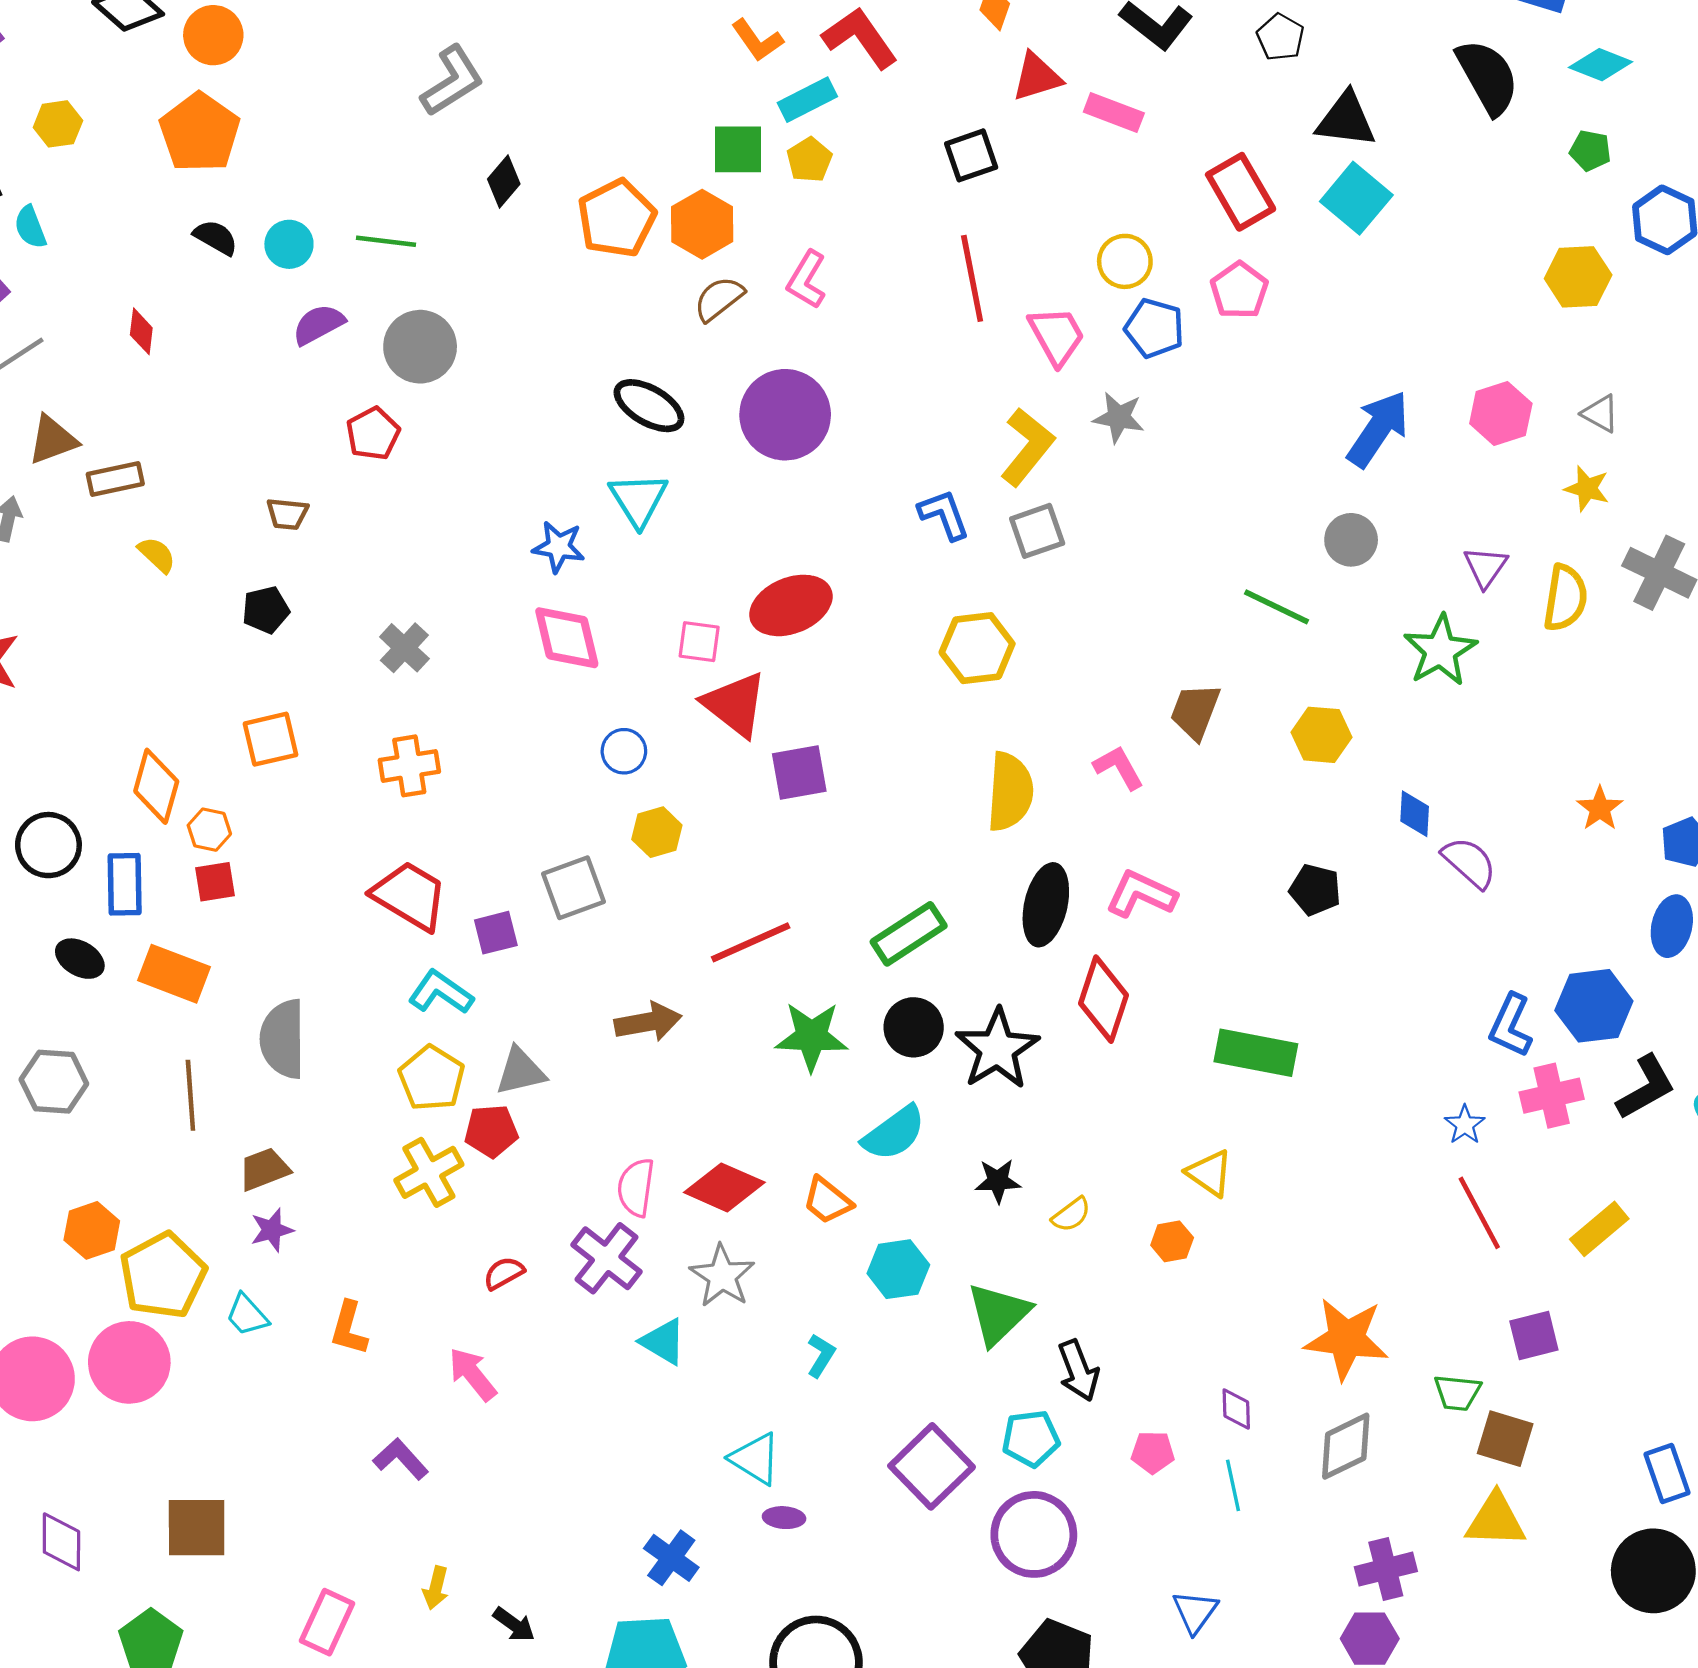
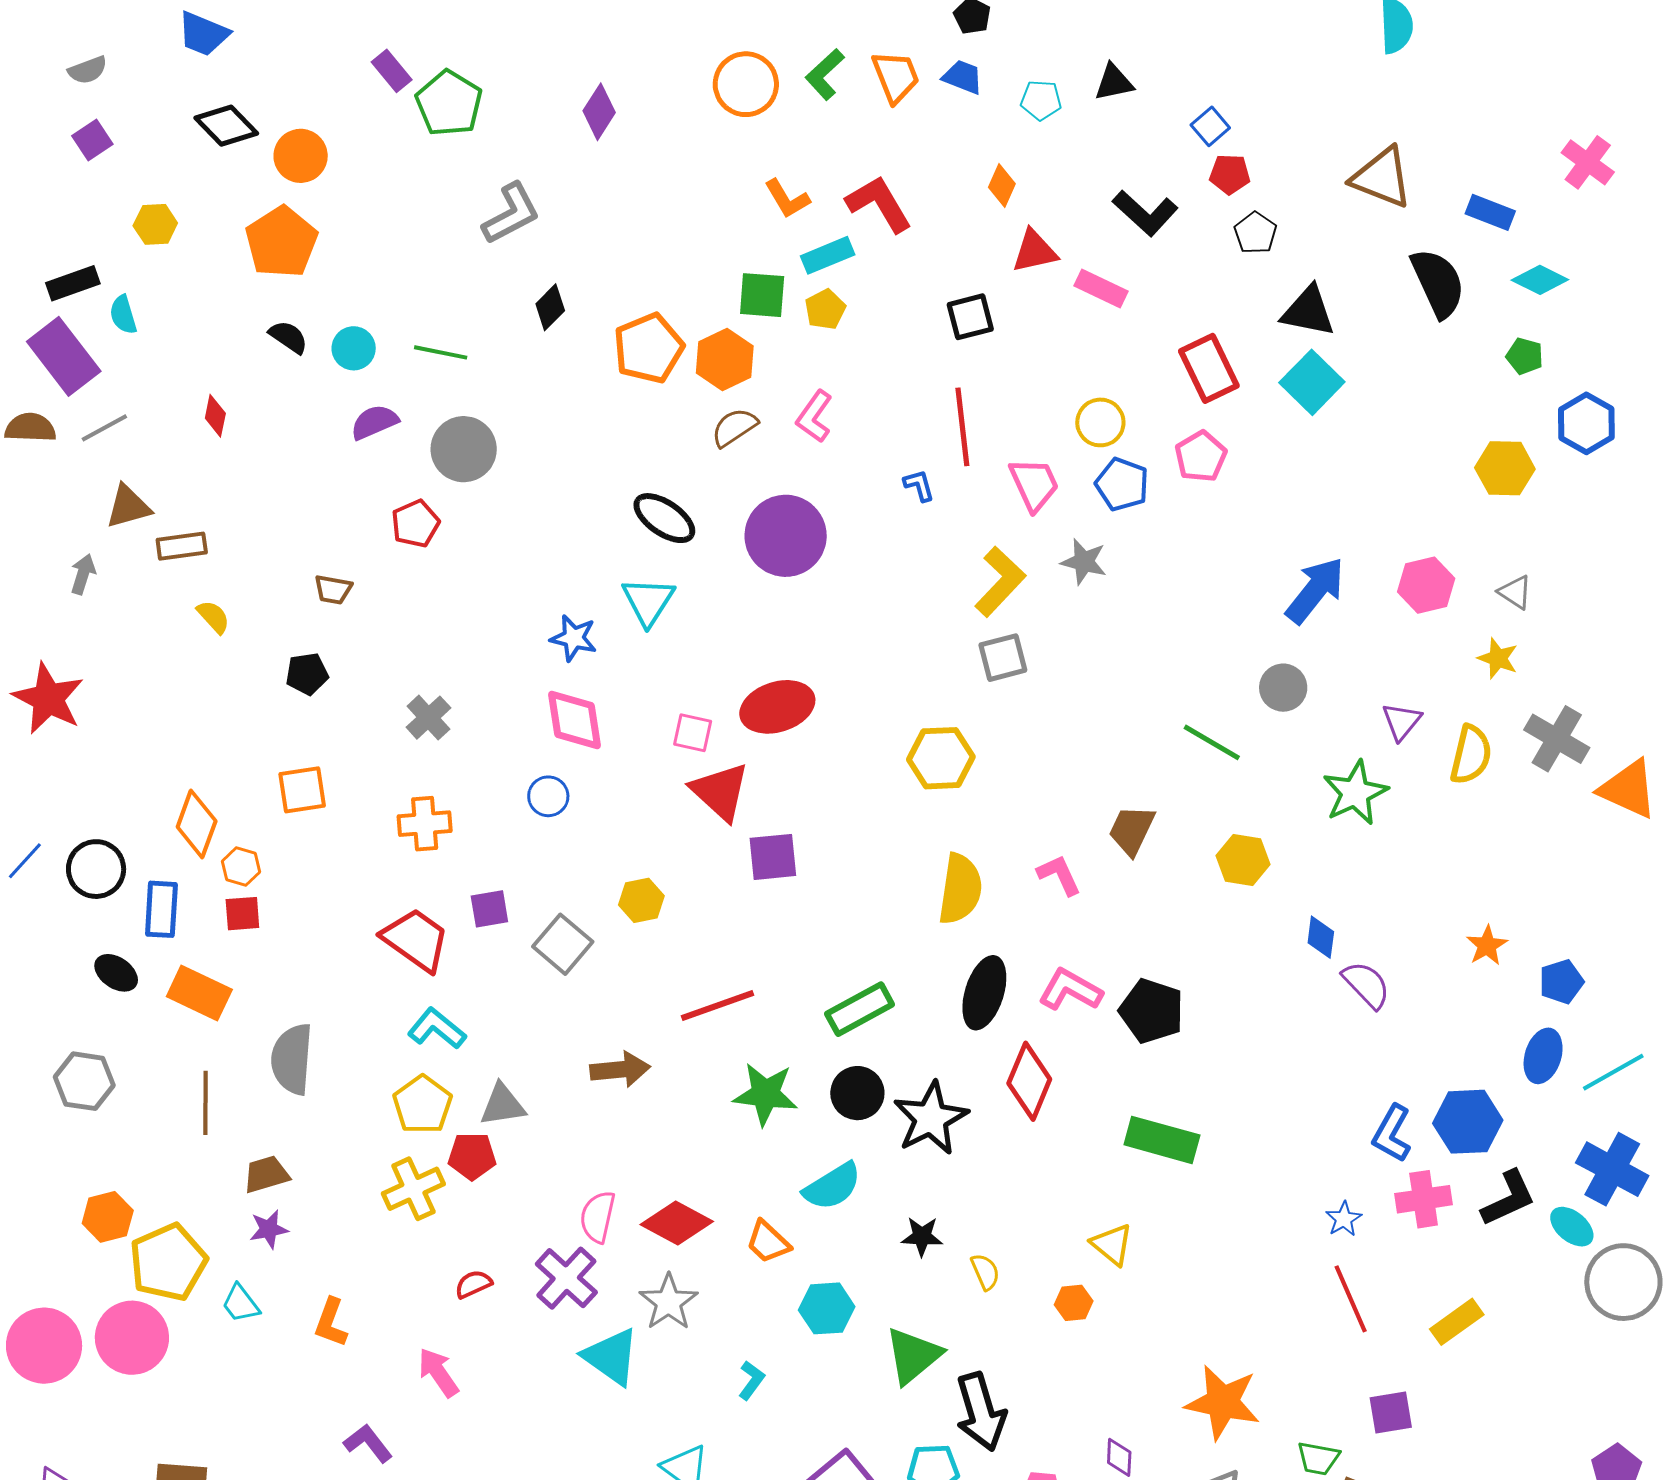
blue L-shape: (944, 515) -> (919, 485), moved, size x0.7
blue circle: (624, 751) -> (548, 796), moved
gray square: (573, 888) -> (563, 944), turned -34
black pentagon: (1315, 890) -> (1152, 1011), moved, size x1.4
purple square: (496, 933) -> (489, 909), moved
yellow semicircle: (1071, 1215) -> (985, 1272), turned -81
cyan triangle: (663, 1342) -> (611, 1357), size x1.4
black arrow: (1078, 1371) -> (981, 1412), size x1.4

